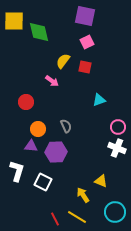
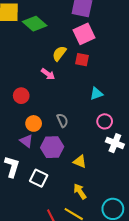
green diamond: (39, 32) -> (35, 24), turned -35
pink square: (87, 42) -> (84, 34), size x1.5
pink circle: (118, 127) -> (105, 121), moved
purple triangle: (31, 146) -> (26, 141), turned 32
yellow triangle: (101, 181) -> (80, 162), moved

